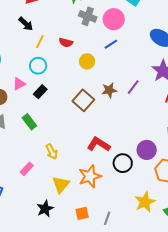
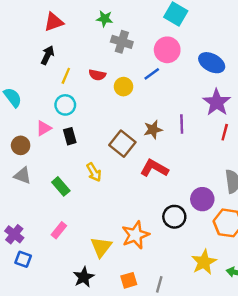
pink circle: (114, 19) -> (167, 50), moved
black arrow: (26, 24) -> (47, 55), turned -105
yellow circle: (87, 61) -> (123, 87), moved
purple line: (133, 87) -> (182, 124), turned -35
black rectangle: (40, 92) -> (70, 136), turned -56
green rectangle: (29, 122) -> (61, 186), moved
red L-shape: (99, 144) -> (154, 168), moved
yellow arrow: (52, 152) -> (94, 172), moved

